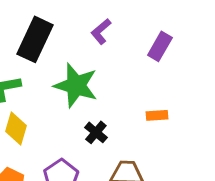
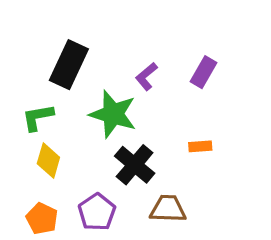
purple L-shape: (101, 31) -> (146, 76), moved
black cross: (96, 132) -> (135, 165), size x1.6

